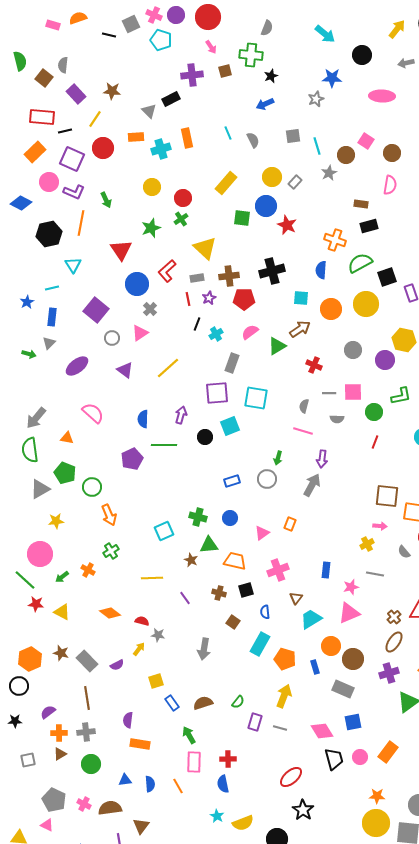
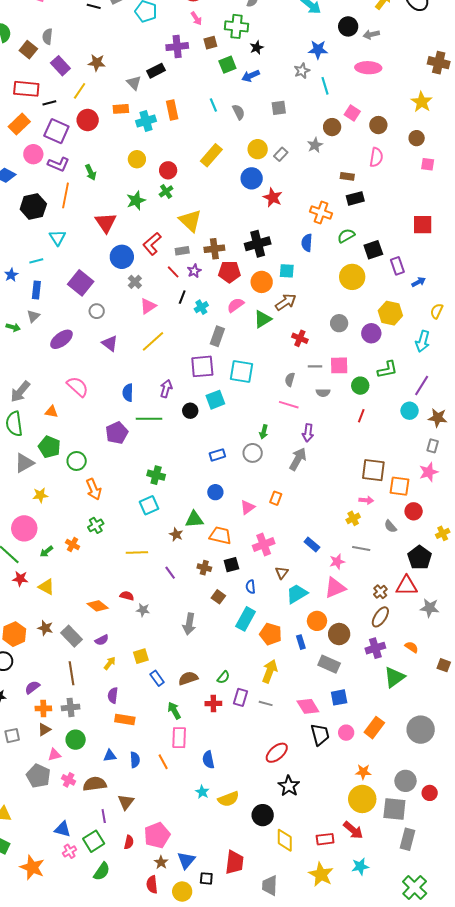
gray arrow: (406, 63) -> (371, 35), moved
cyan line: (317, 146) -> (325, 86), moved
green square: (242, 218) -> (227, 65), moved, turned -30
green semicircle: (360, 263) -> (346, 236), size x0.7
red line: (188, 299) -> (173, 272), turned -32
orange circle: (331, 309) -> (262, 282), moved
pink triangle: (140, 333) -> (148, 306), moved
green cross: (198, 517) -> (156, 475), moved
blue rectangle: (326, 570) -> (312, 544), turned -56
orange diamond: (110, 613) -> (98, 606), moved
yellow arrow: (139, 649) -> (110, 663), moved
red cross: (228, 759) -> (213, 703), moved
pink triangle: (47, 825) -> (54, 755), moved, turned -40

